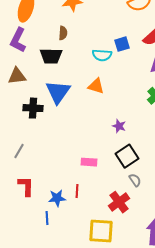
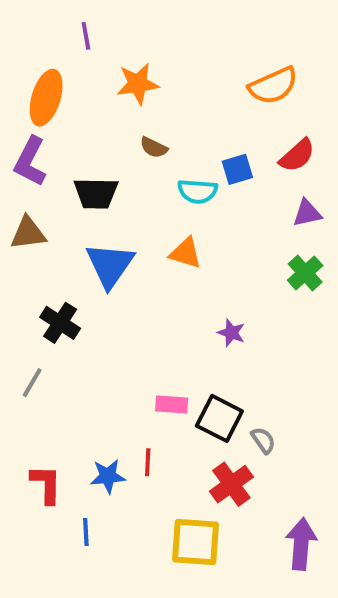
brown semicircle: (63, 33) -> (154, 147), moved, turned 112
black cross: (33, 108) -> (60, 323), moved, turned 30
black square: (127, 156) -> (219, 418), moved, turned -30
red L-shape: (26, 186) -> (46, 484), moved
blue line: (47, 218) -> (86, 532), moved

